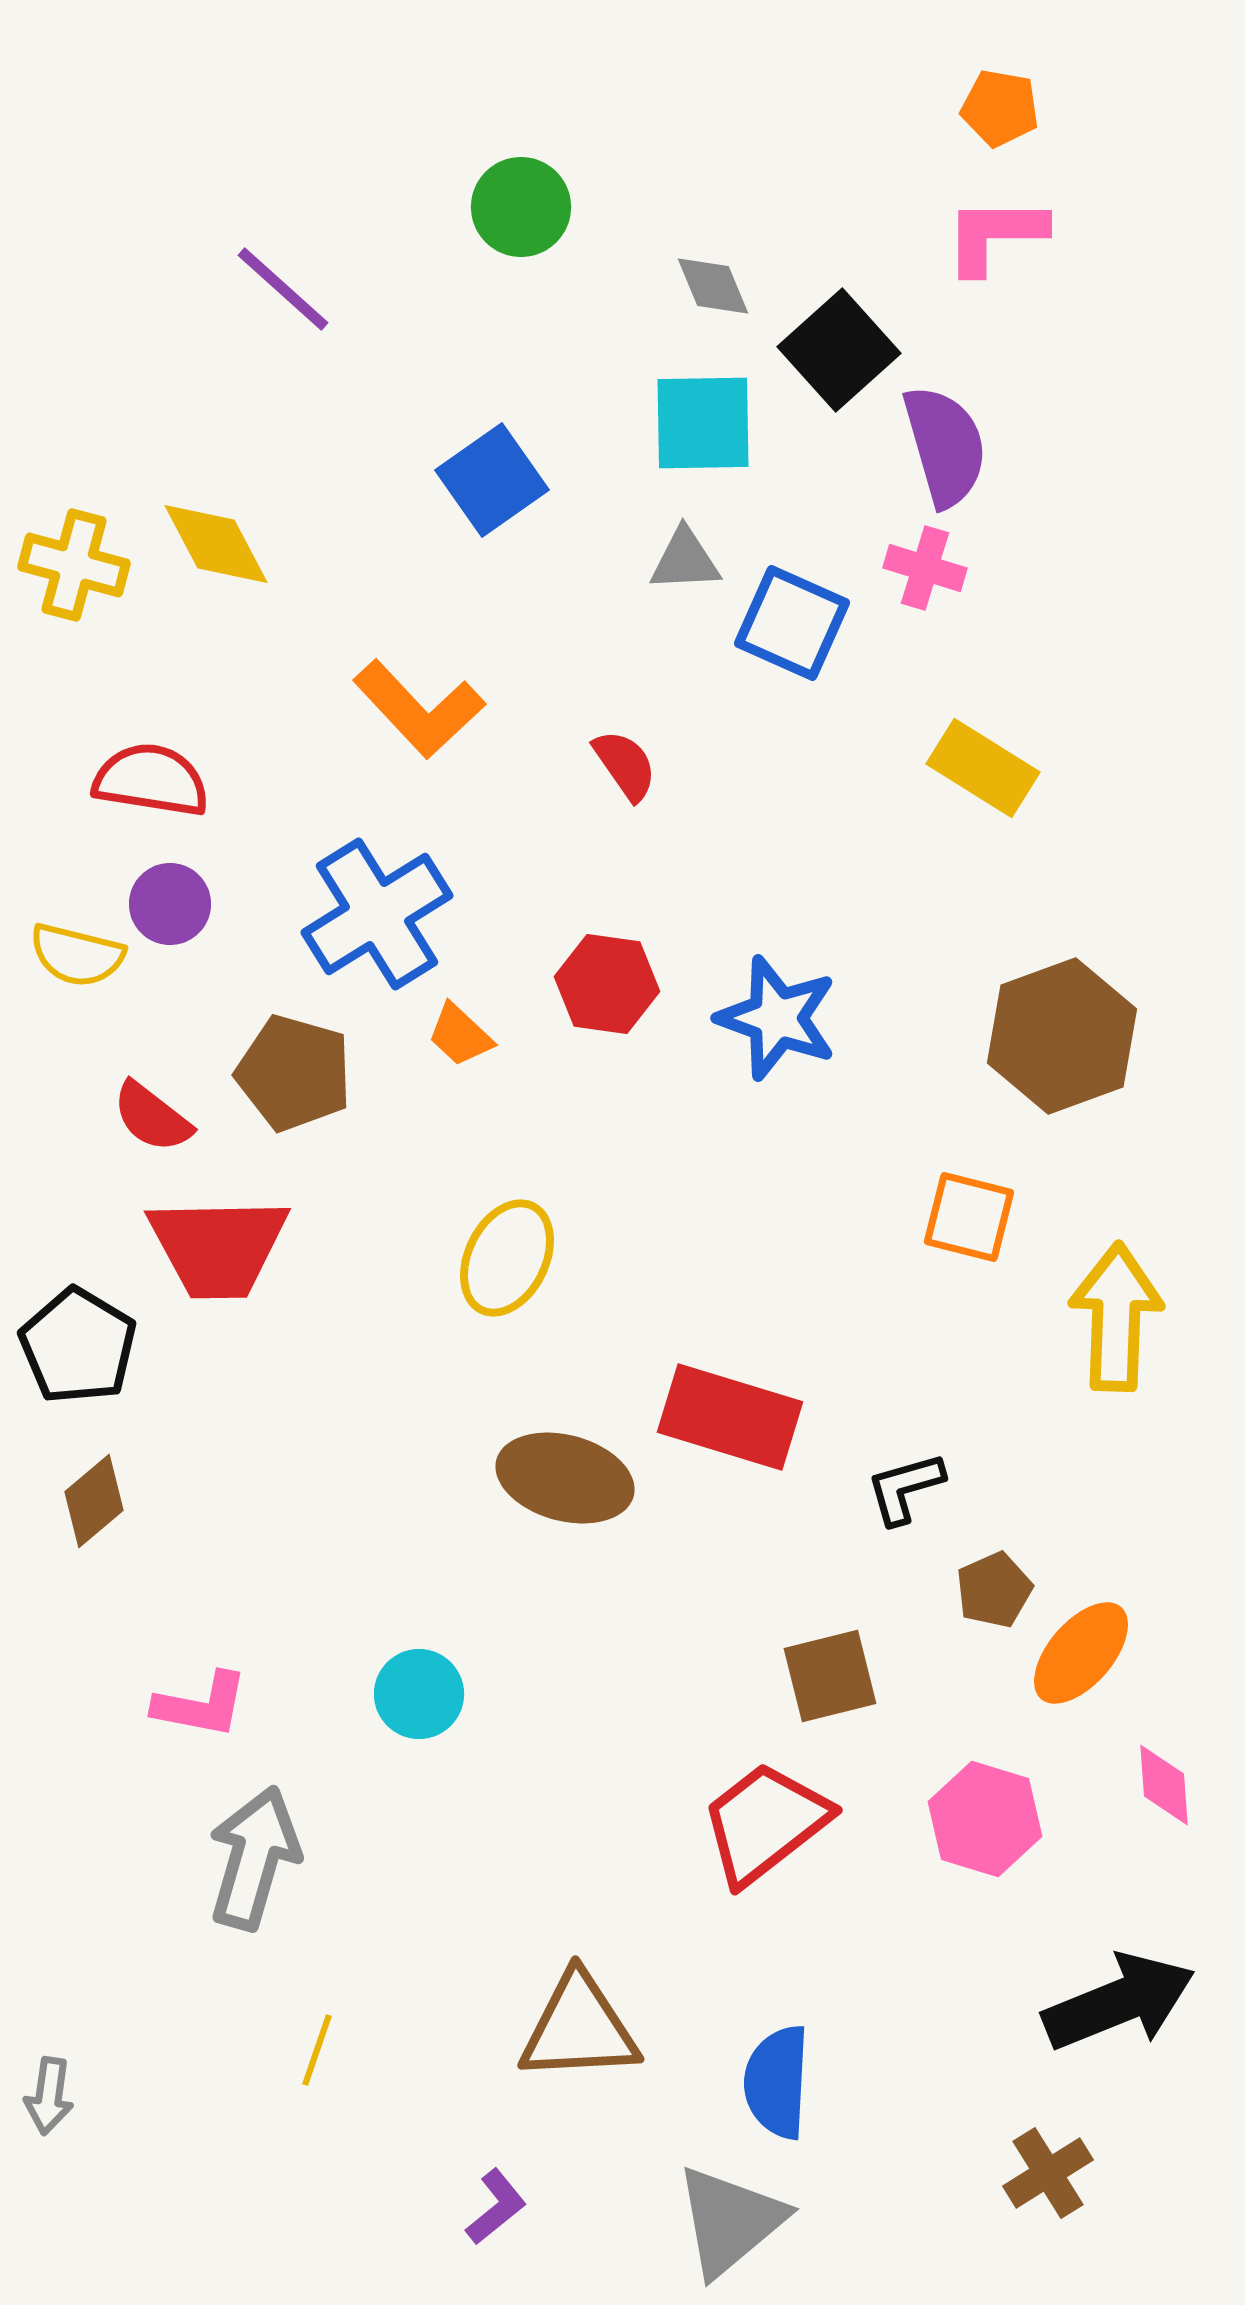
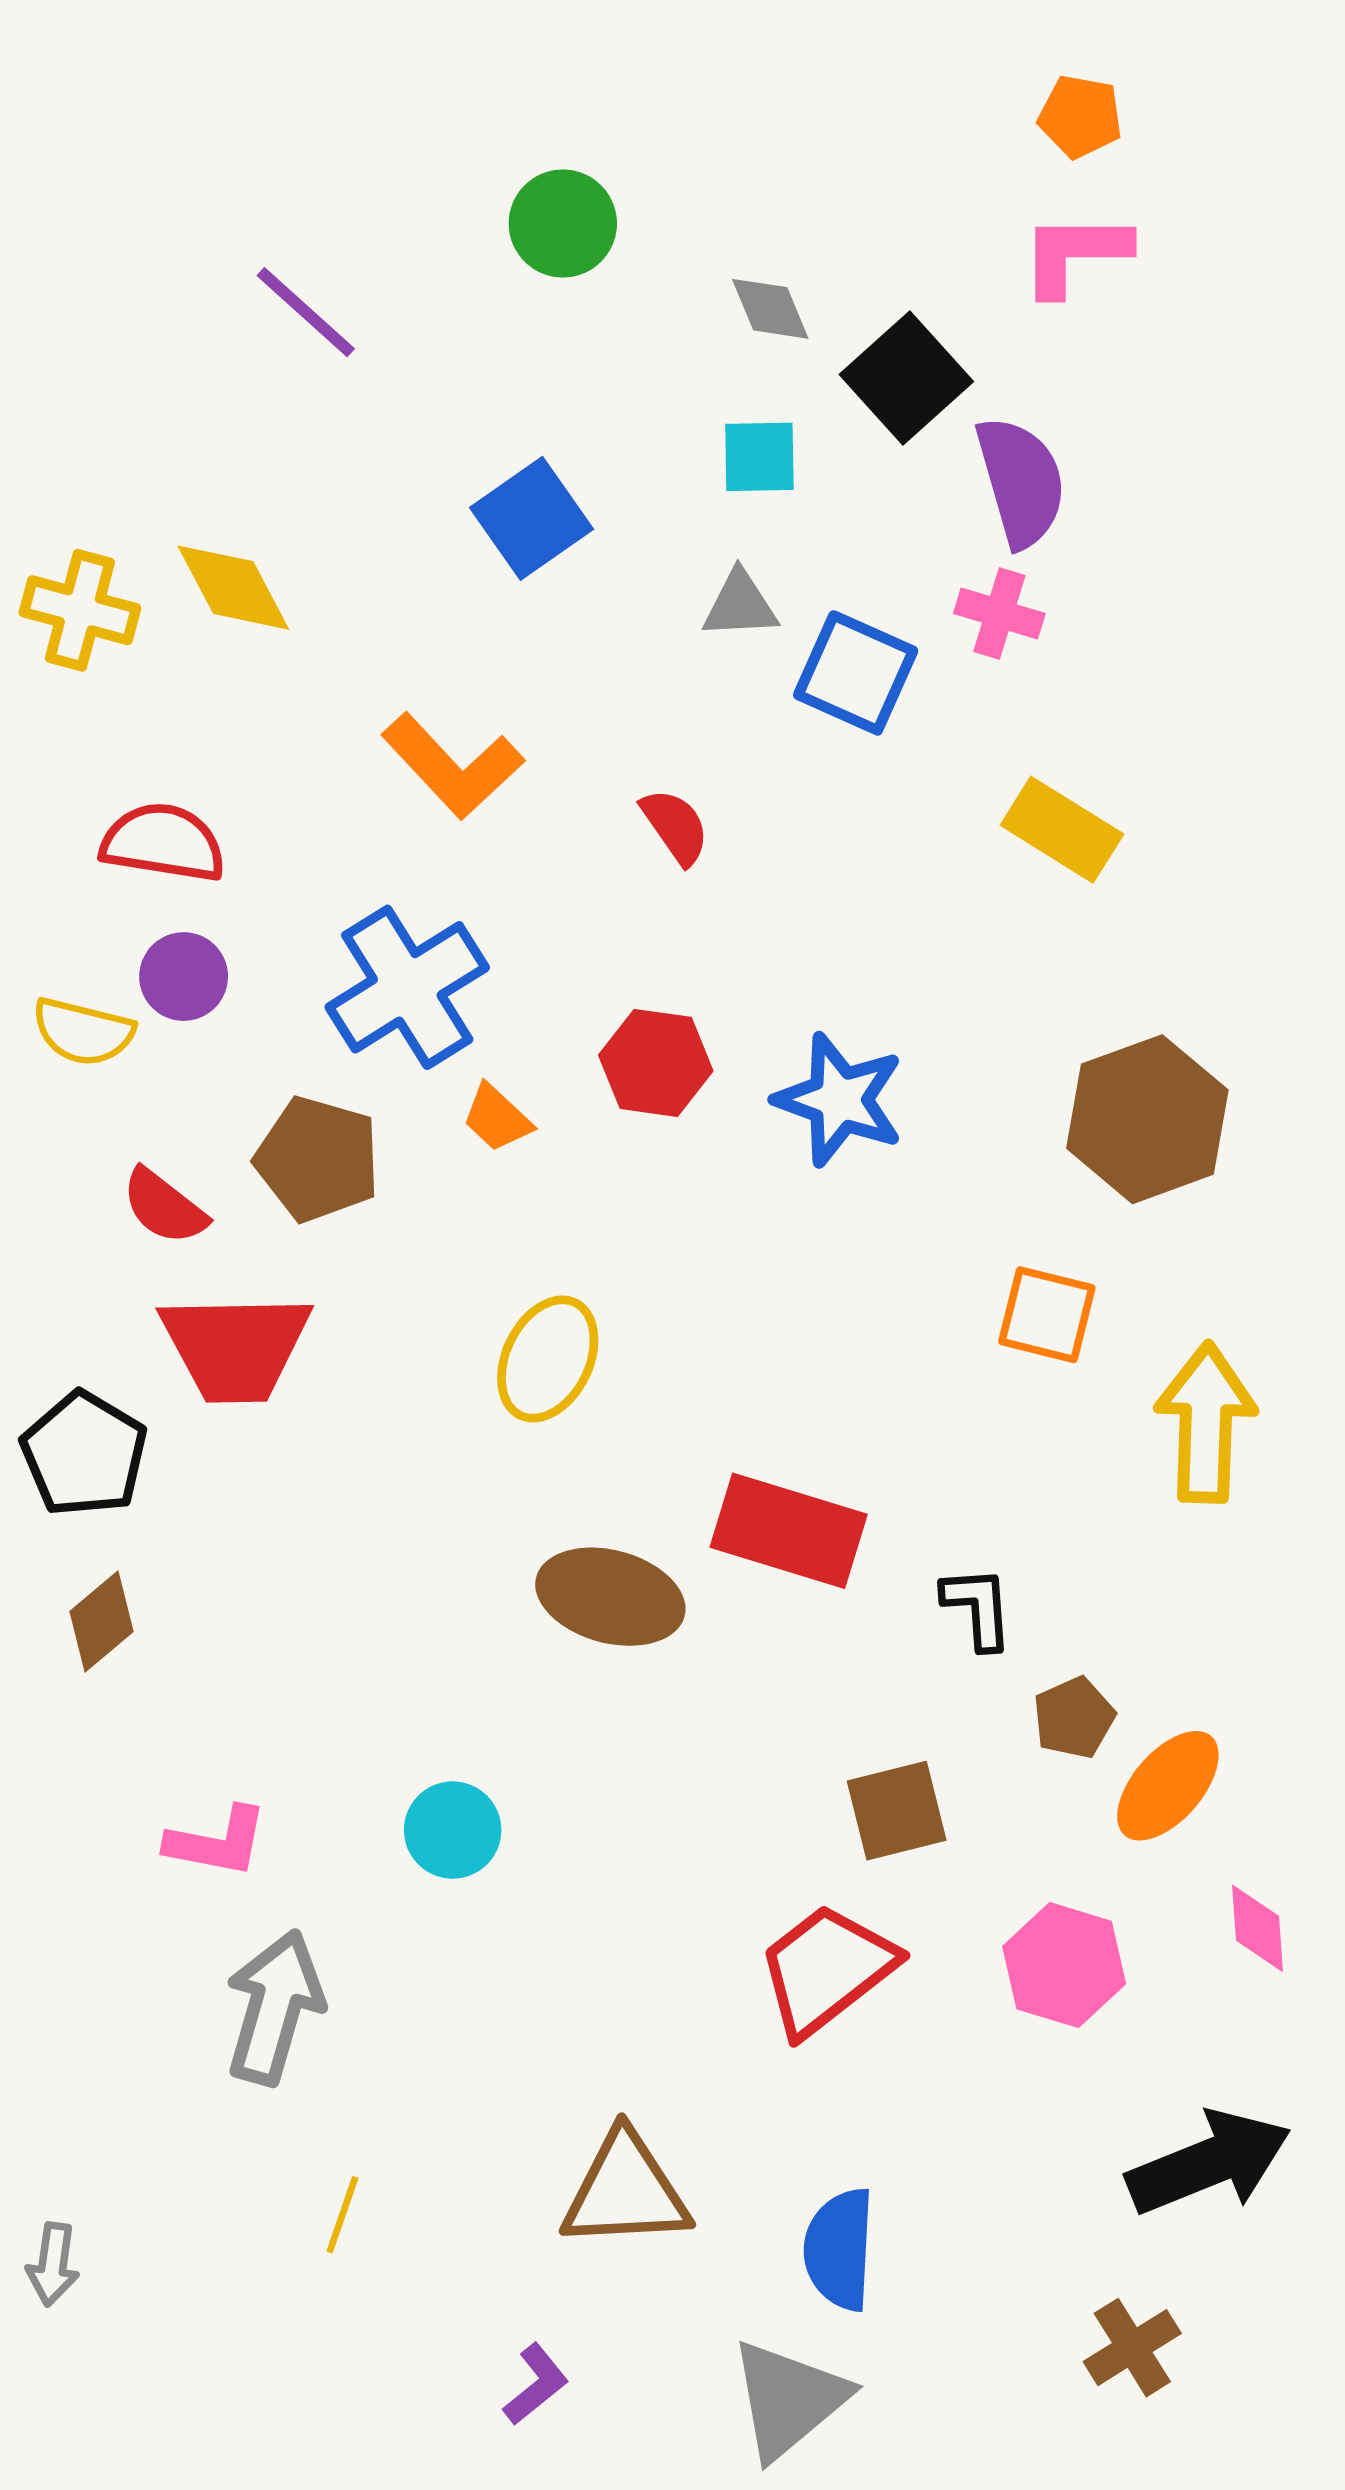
cyan square: (703, 423) -> (759, 457), size x0.7
black L-shape: (905, 1488) -> (978, 1607), turned 102

